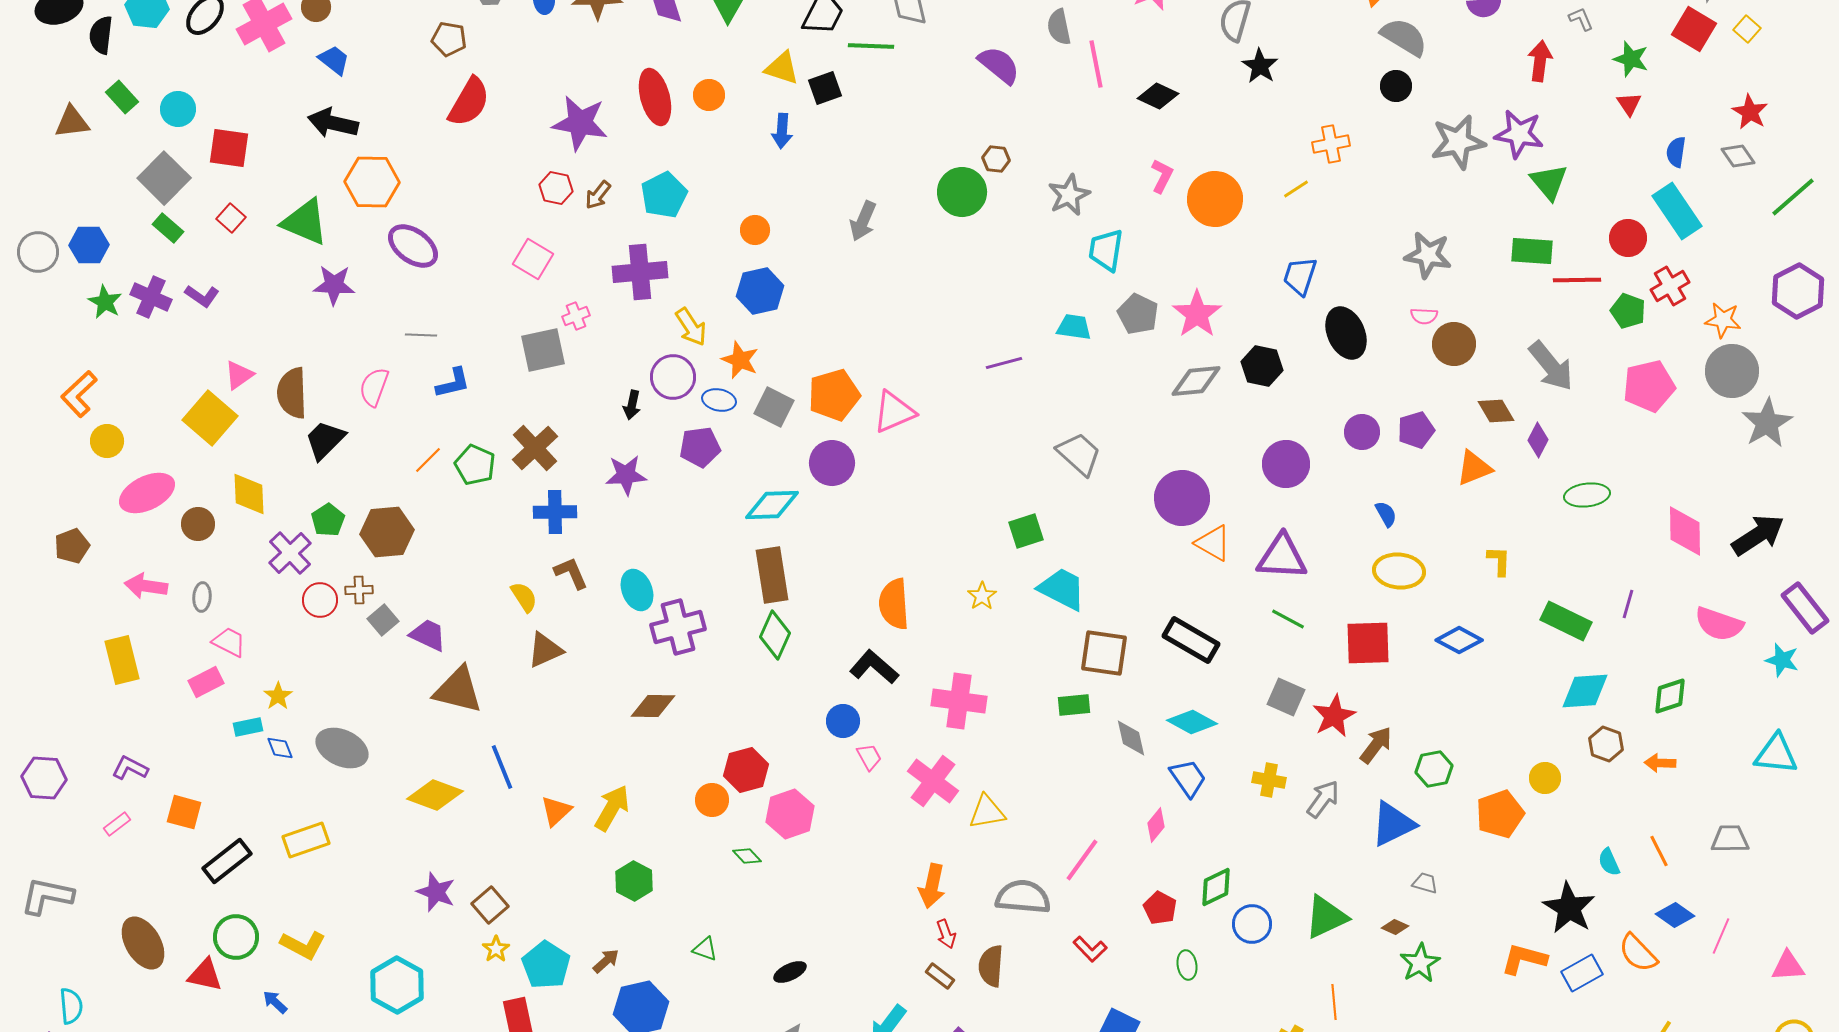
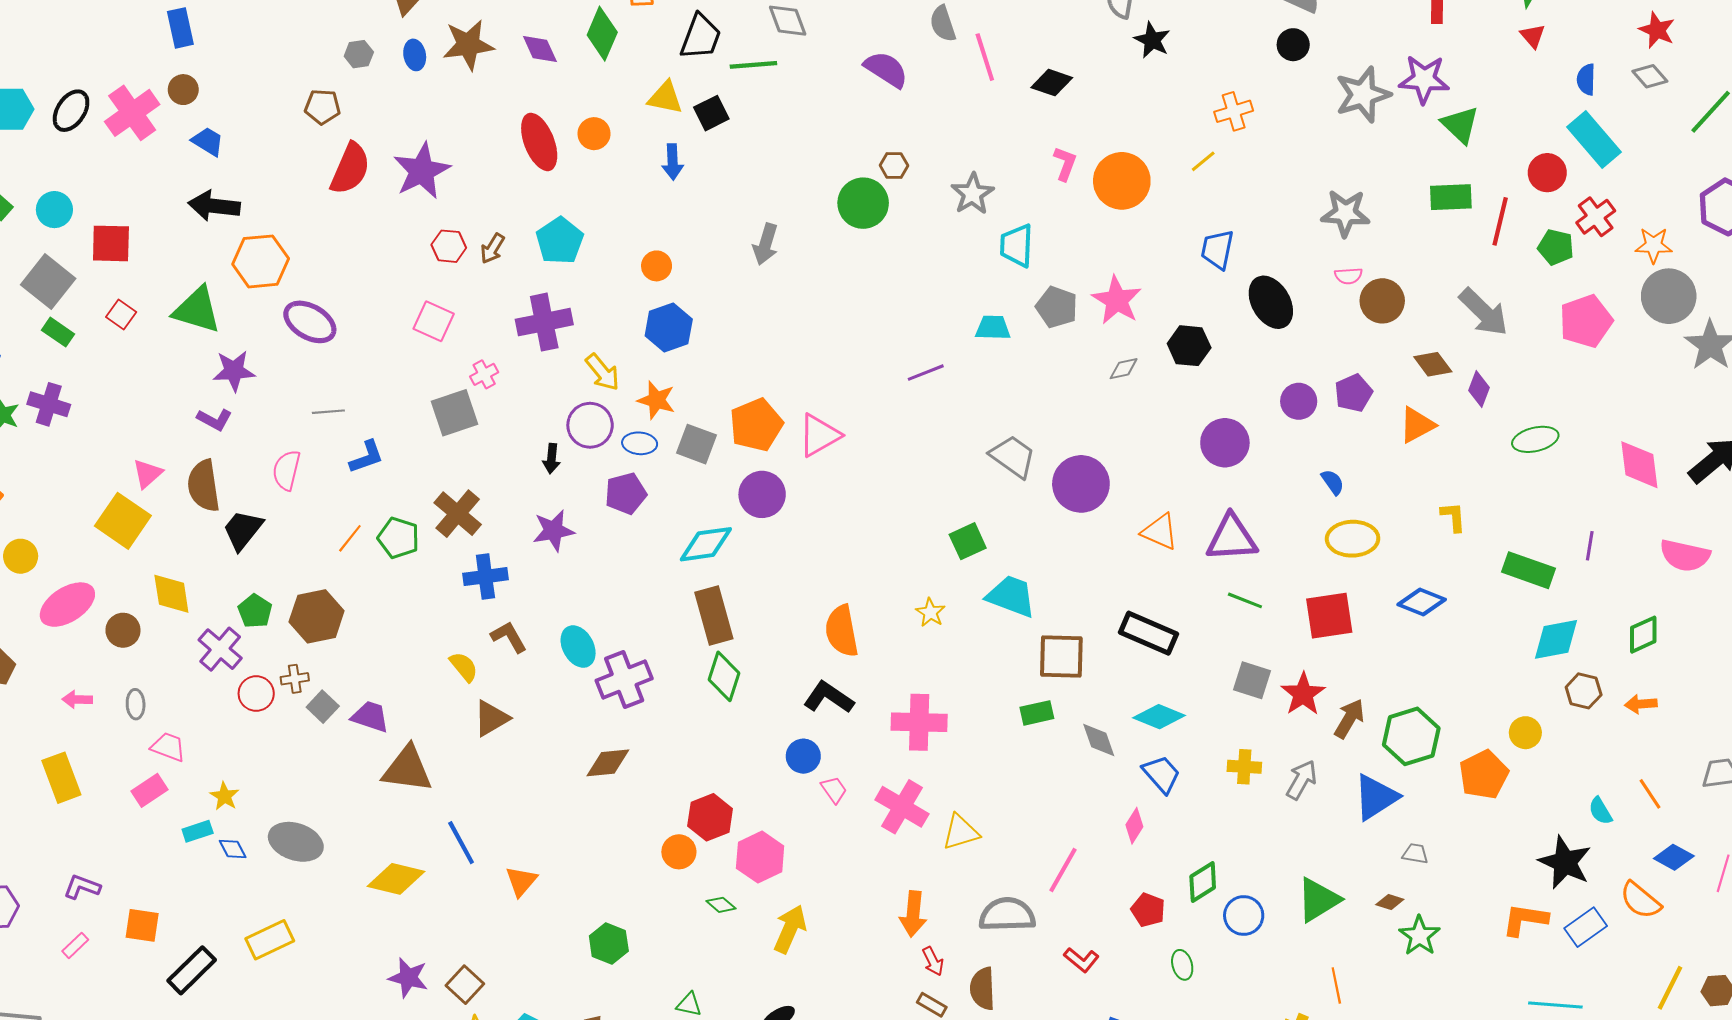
purple star: (580, 123) -> (422, 171), moved, turned -30
red line: (1577, 280) -> (1500, 221), turned -69
purple L-shape: (202, 296) -> (215, 419), moved
gray diamond: (1196, 381) -> (1124, 369), size x0.6
purple circle: (1182, 498) -> (1081, 484), moved
pink arrow: (146, 586) -> (77, 699), size x0.7
green hexagon: (1434, 769) -> (1411, 736), size x1.5
yellow arrow: (612, 808) -> (790, 929), moved

